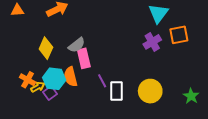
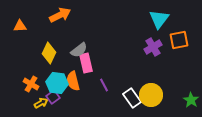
orange triangle: (17, 10) -> (20, 26), moved
yellow arrow: (38, 87) -> (41, 103), moved
white rectangle: (116, 91) -> (132, 98), moved, turned -36

